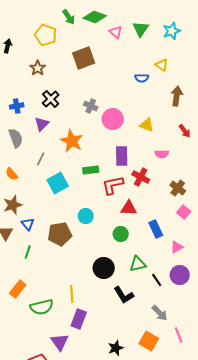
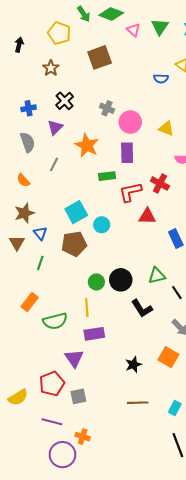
purple rectangle: (122, 156) -> (127, 153), moved
cyan square: (58, 183) -> (76, 212), moved
green circle: (121, 234) -> (96, 282), moved
purple rectangle: (79, 319) -> (94, 334), turned 60

